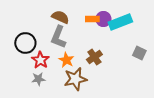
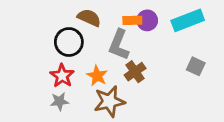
cyan rectangle: (120, 22) -> (188, 20), moved
gray L-shape: (58, 37) -> (119, 45), moved
black circle: (25, 43) -> (69, 42), moved

